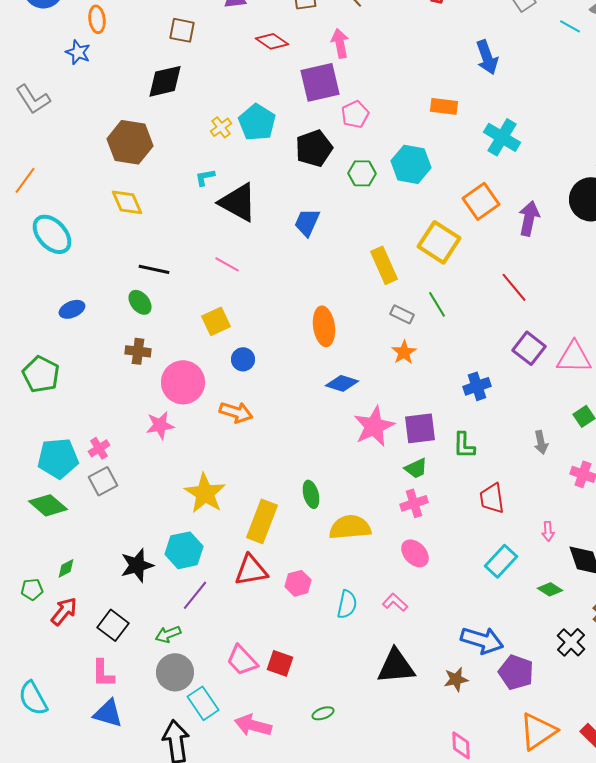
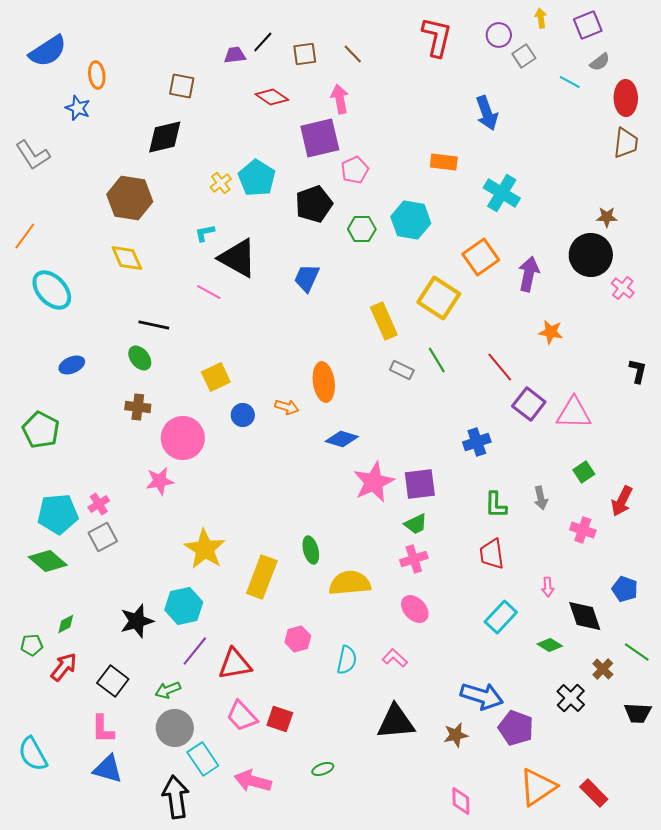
pink line: (227, 264) -> (209, 292), moved
red line: (514, 287) -> (500, 367), moved
orange star: (404, 352) -> (551, 332), moved, turned -30
orange arrow: (236, 412) -> (287, 407), moved, size x0.7
green L-shape: (464, 445) -> (496, 505), moved
red triangle: (251, 570) -> (235, 664), moved

